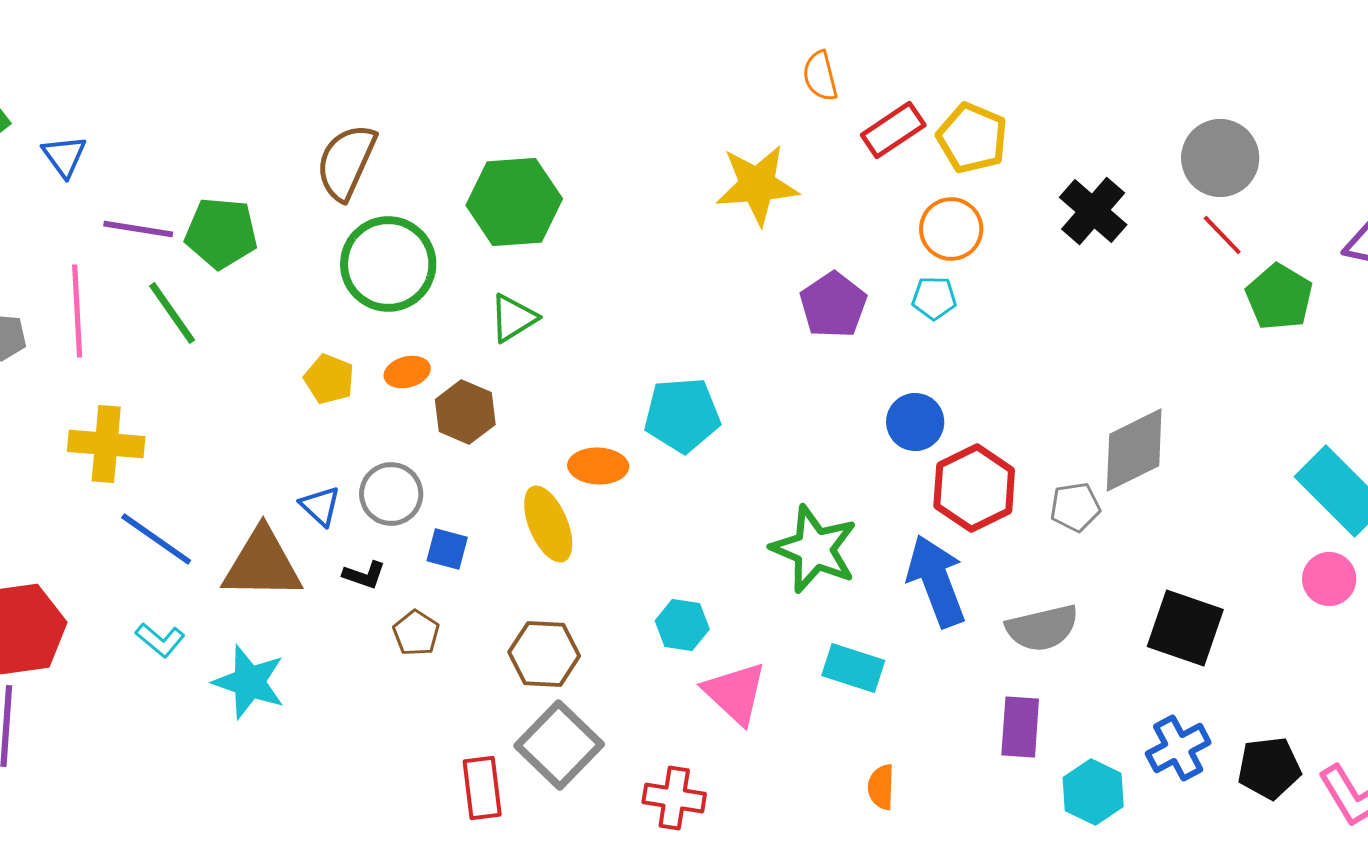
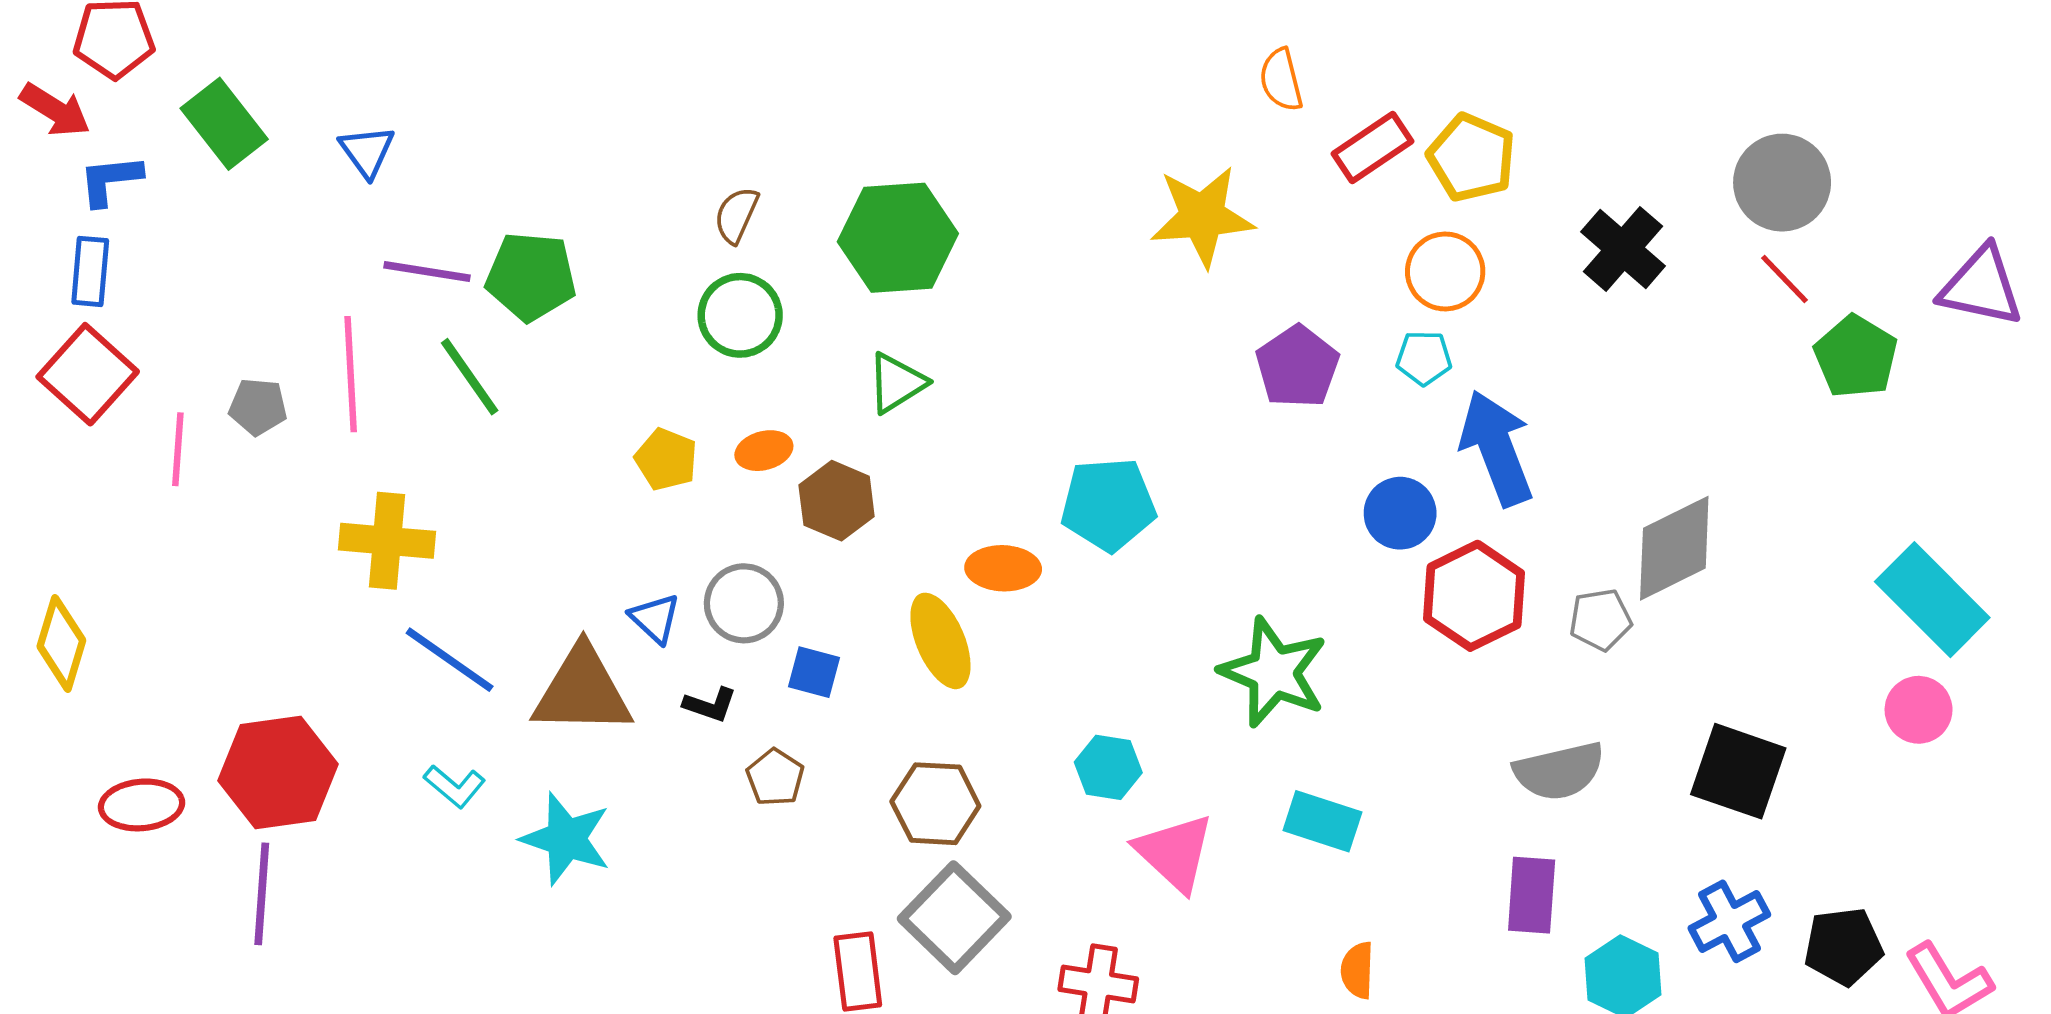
blue triangle: (64, 156) -> (367, 151), moved
brown semicircle: (346, 162) -> (736, 215), moved, size x0.6
green circle: (388, 264) -> (740, 315), size x0.7
blue arrow: (936, 581) -> (1497, 448), moved

